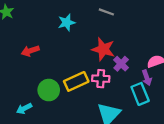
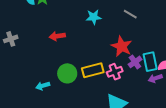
purple arrow: (147, 78) -> (155, 78), turned 80
pink cross: (101, 79) -> (115, 72), turned -35
cyan rectangle: (140, 94) -> (150, 62), moved

